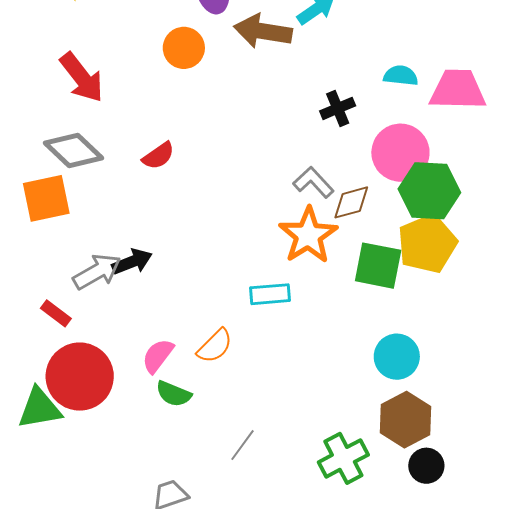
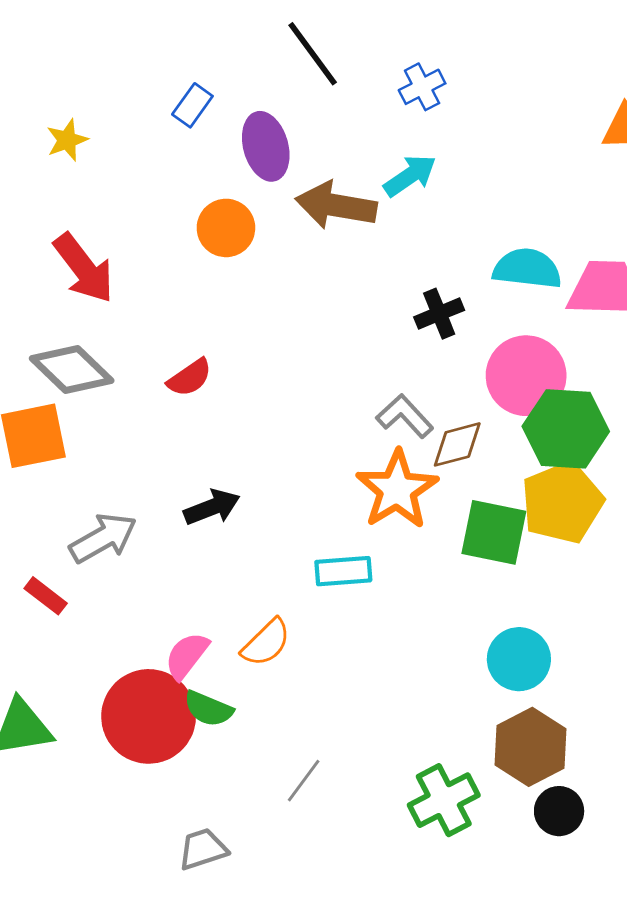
cyan semicircle: (401, 76) -> (527, 269), size x1.4
black arrow: (132, 262) -> (212, 507), moved
red circle: (80, 377) -> (149, 716), moved

